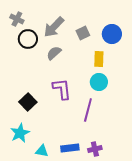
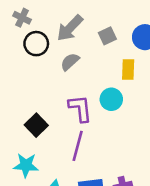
cyan circle: (99, 82) -> (111, 99), moved
purple line: (88, 110) -> (78, 146), moved
cyan star: (20, 133) -> (26, 165), turned 30

